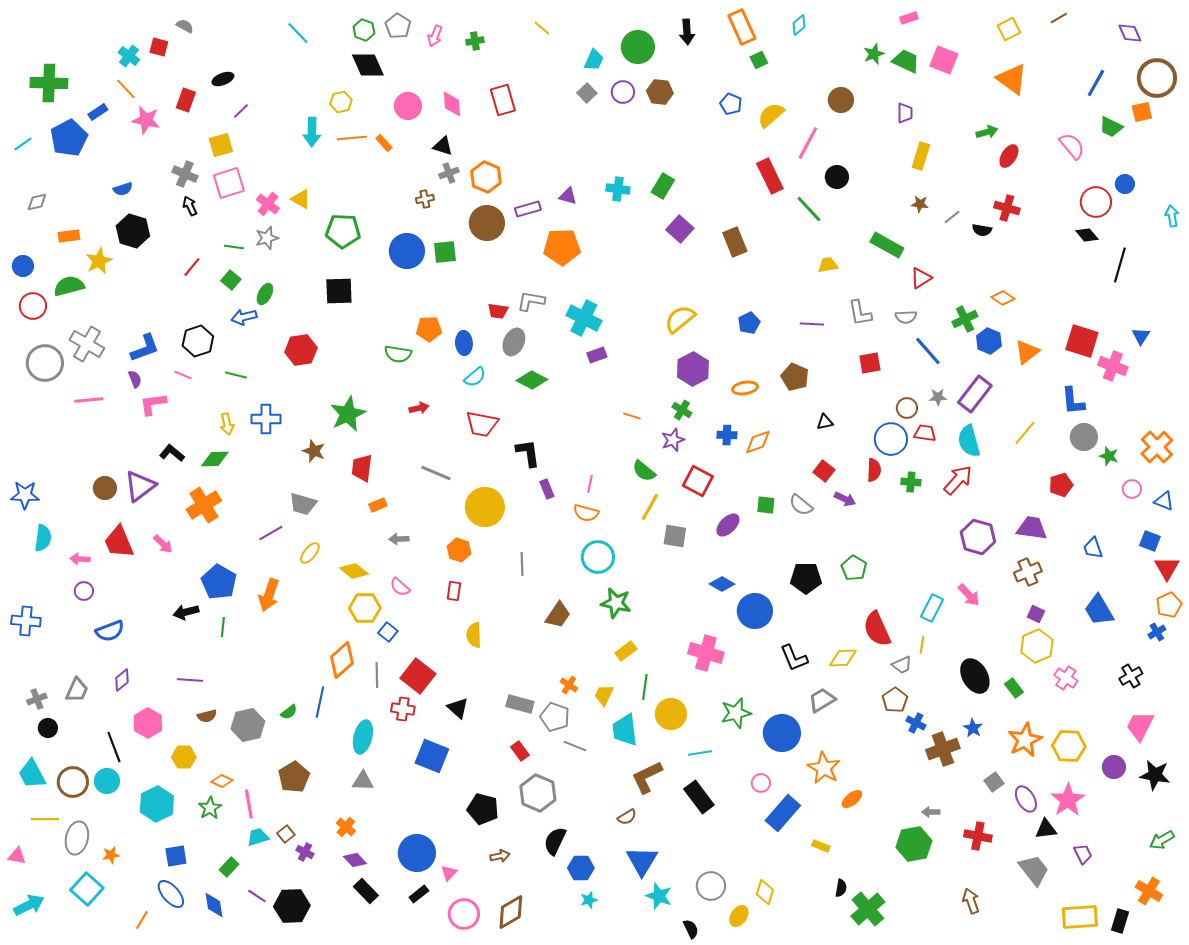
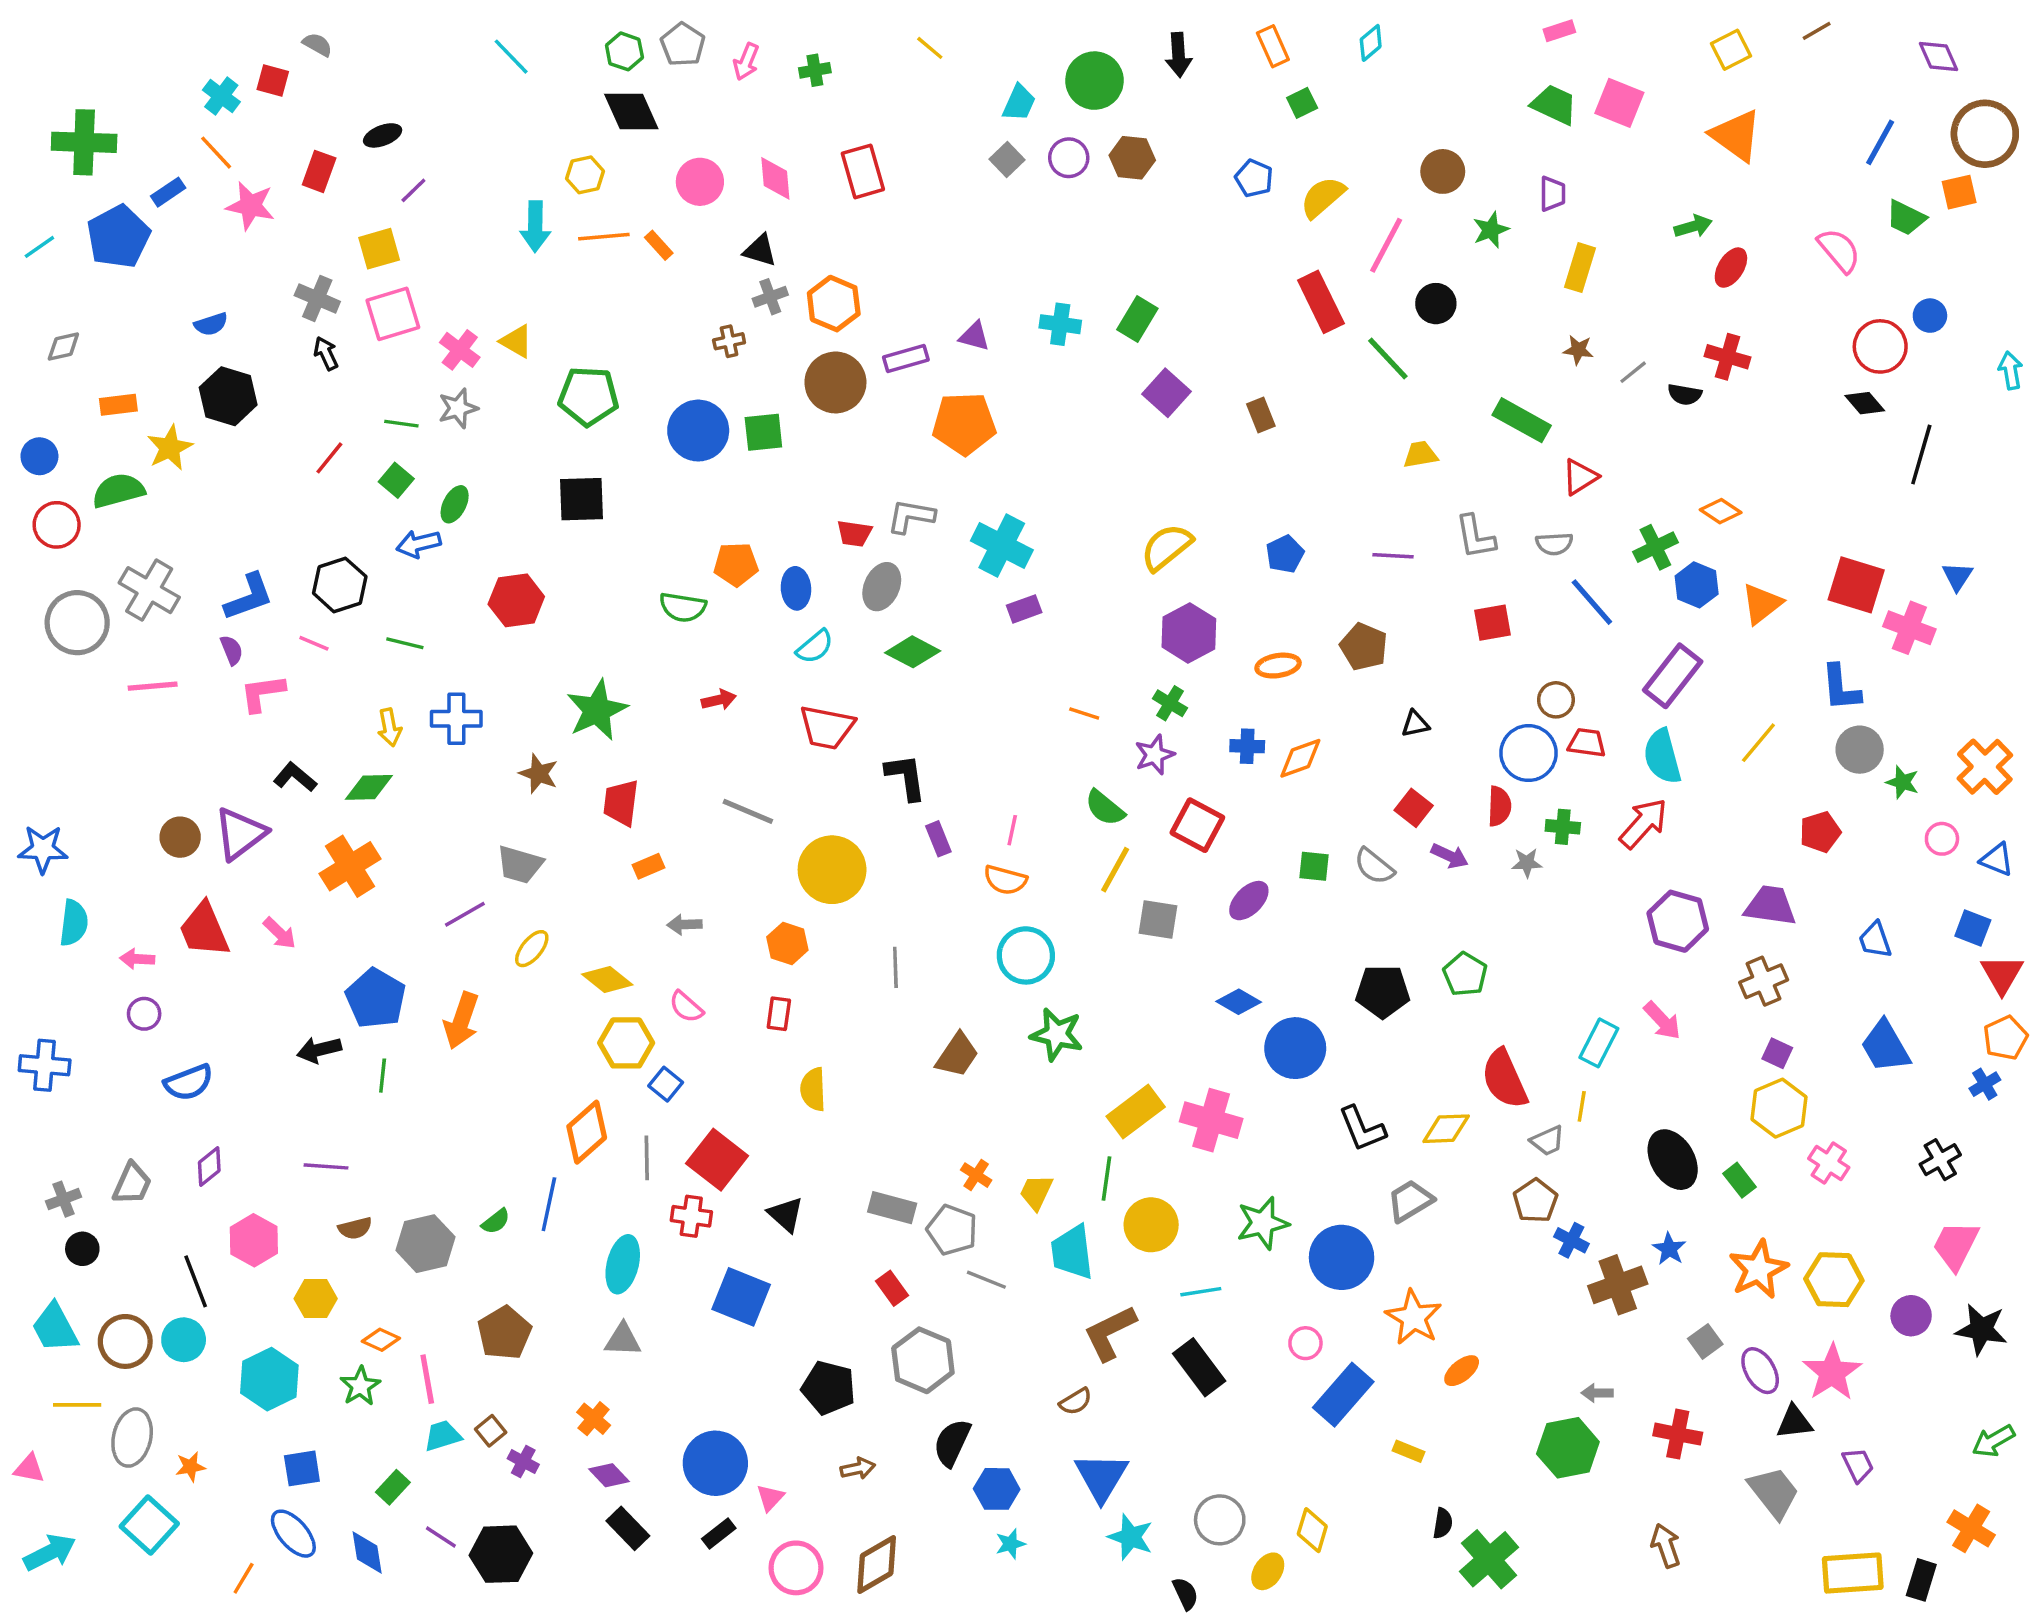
orange rectangle: (742, 27) -> (1273, 46), size x0.7
green star: (874, 54) -> (1491, 230), moved
brown rectangle: (735, 242) -> (1261, 415), size x0.7
gray star: (938, 397) -> (1527, 863), moved
yellow rectangle: (626, 651) -> (1136, 1112), moved, size x1.5

